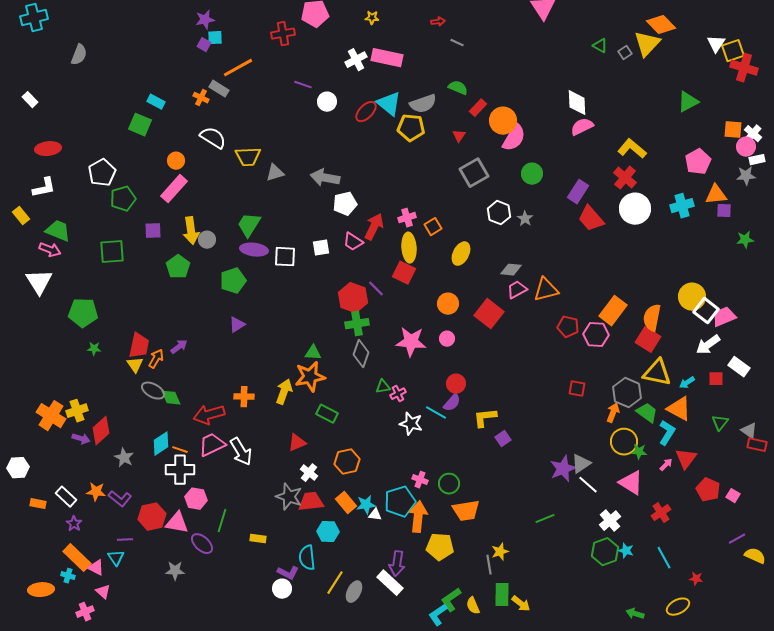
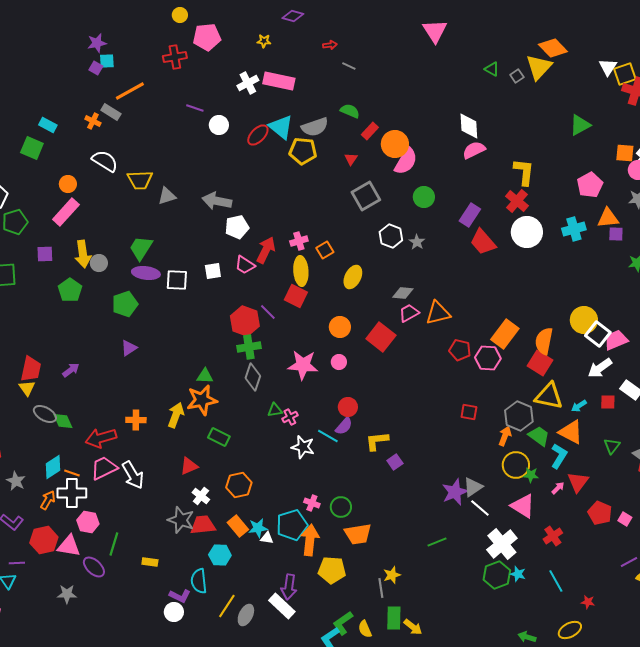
yellow L-shape: (632, 149) -> (524, 172), turned 56
orange arrow: (156, 359) -> (48, 500), moved
white cross: (610, 521) -> (502, 544), size x1.4

